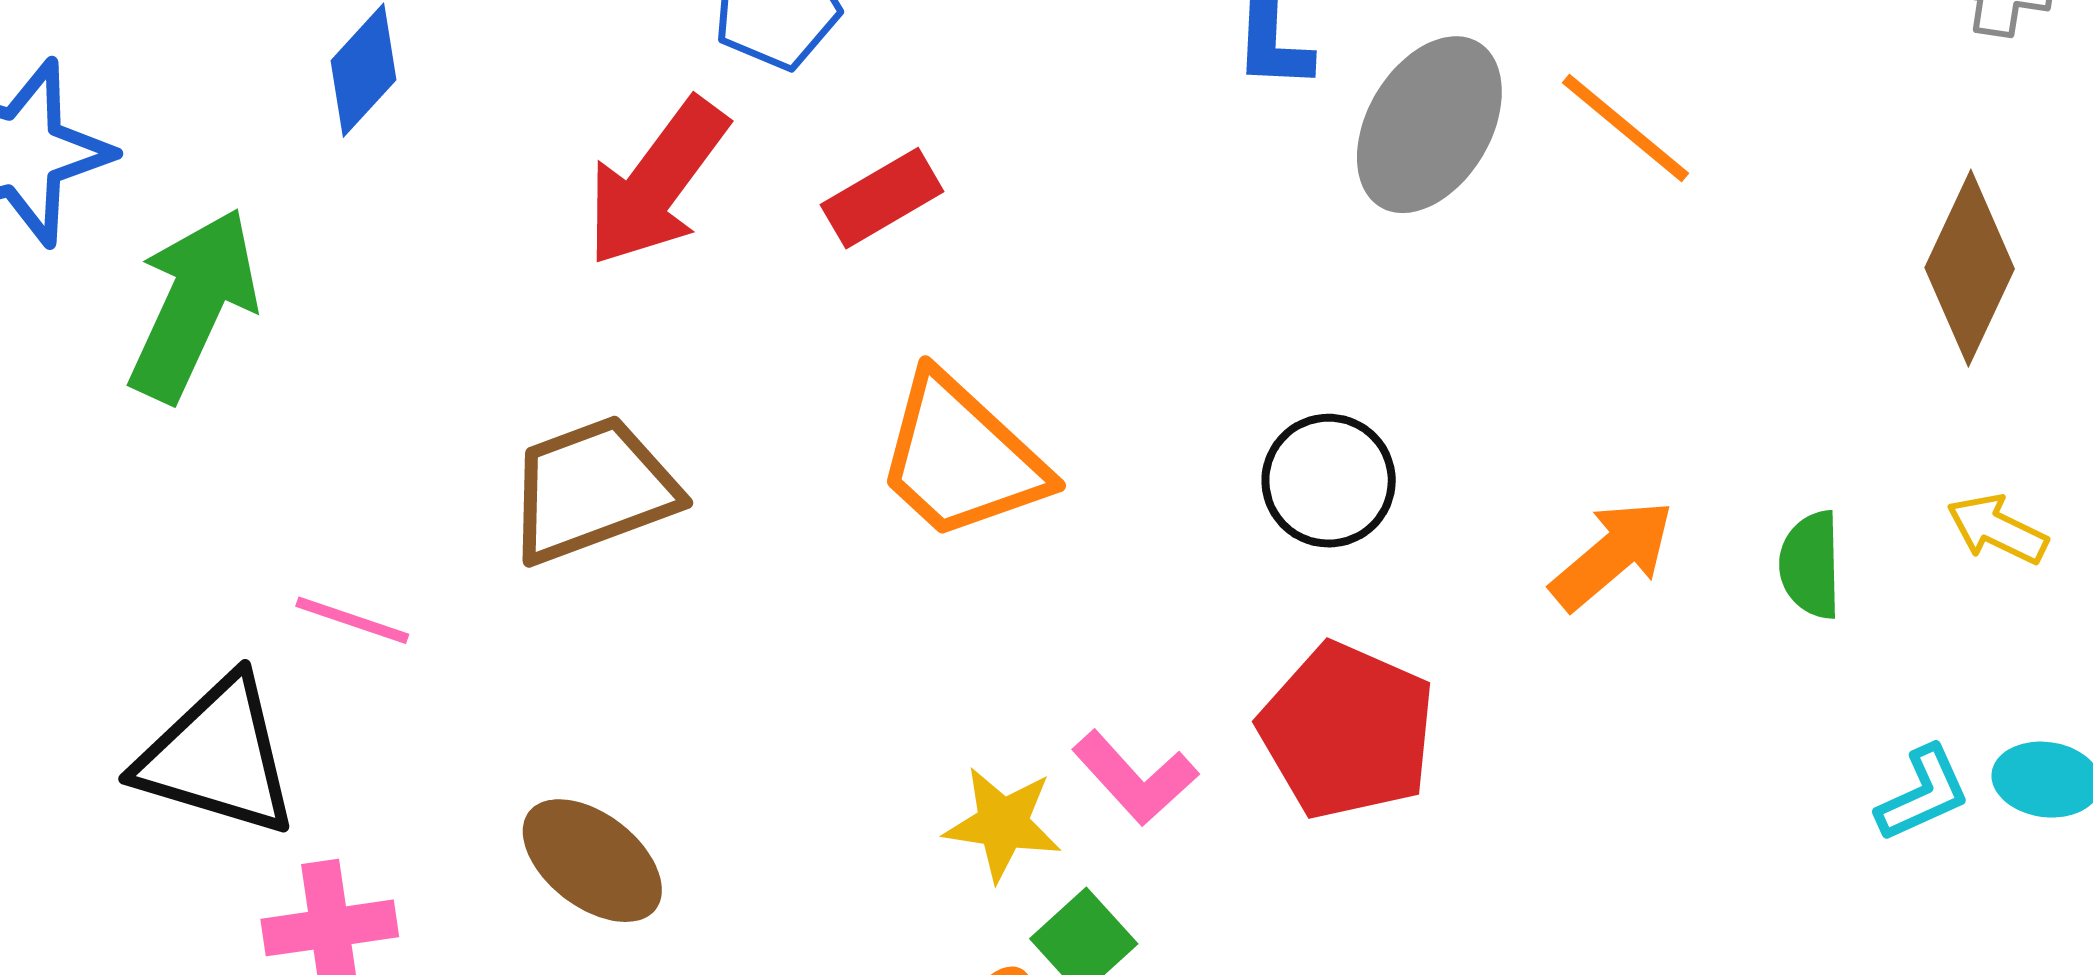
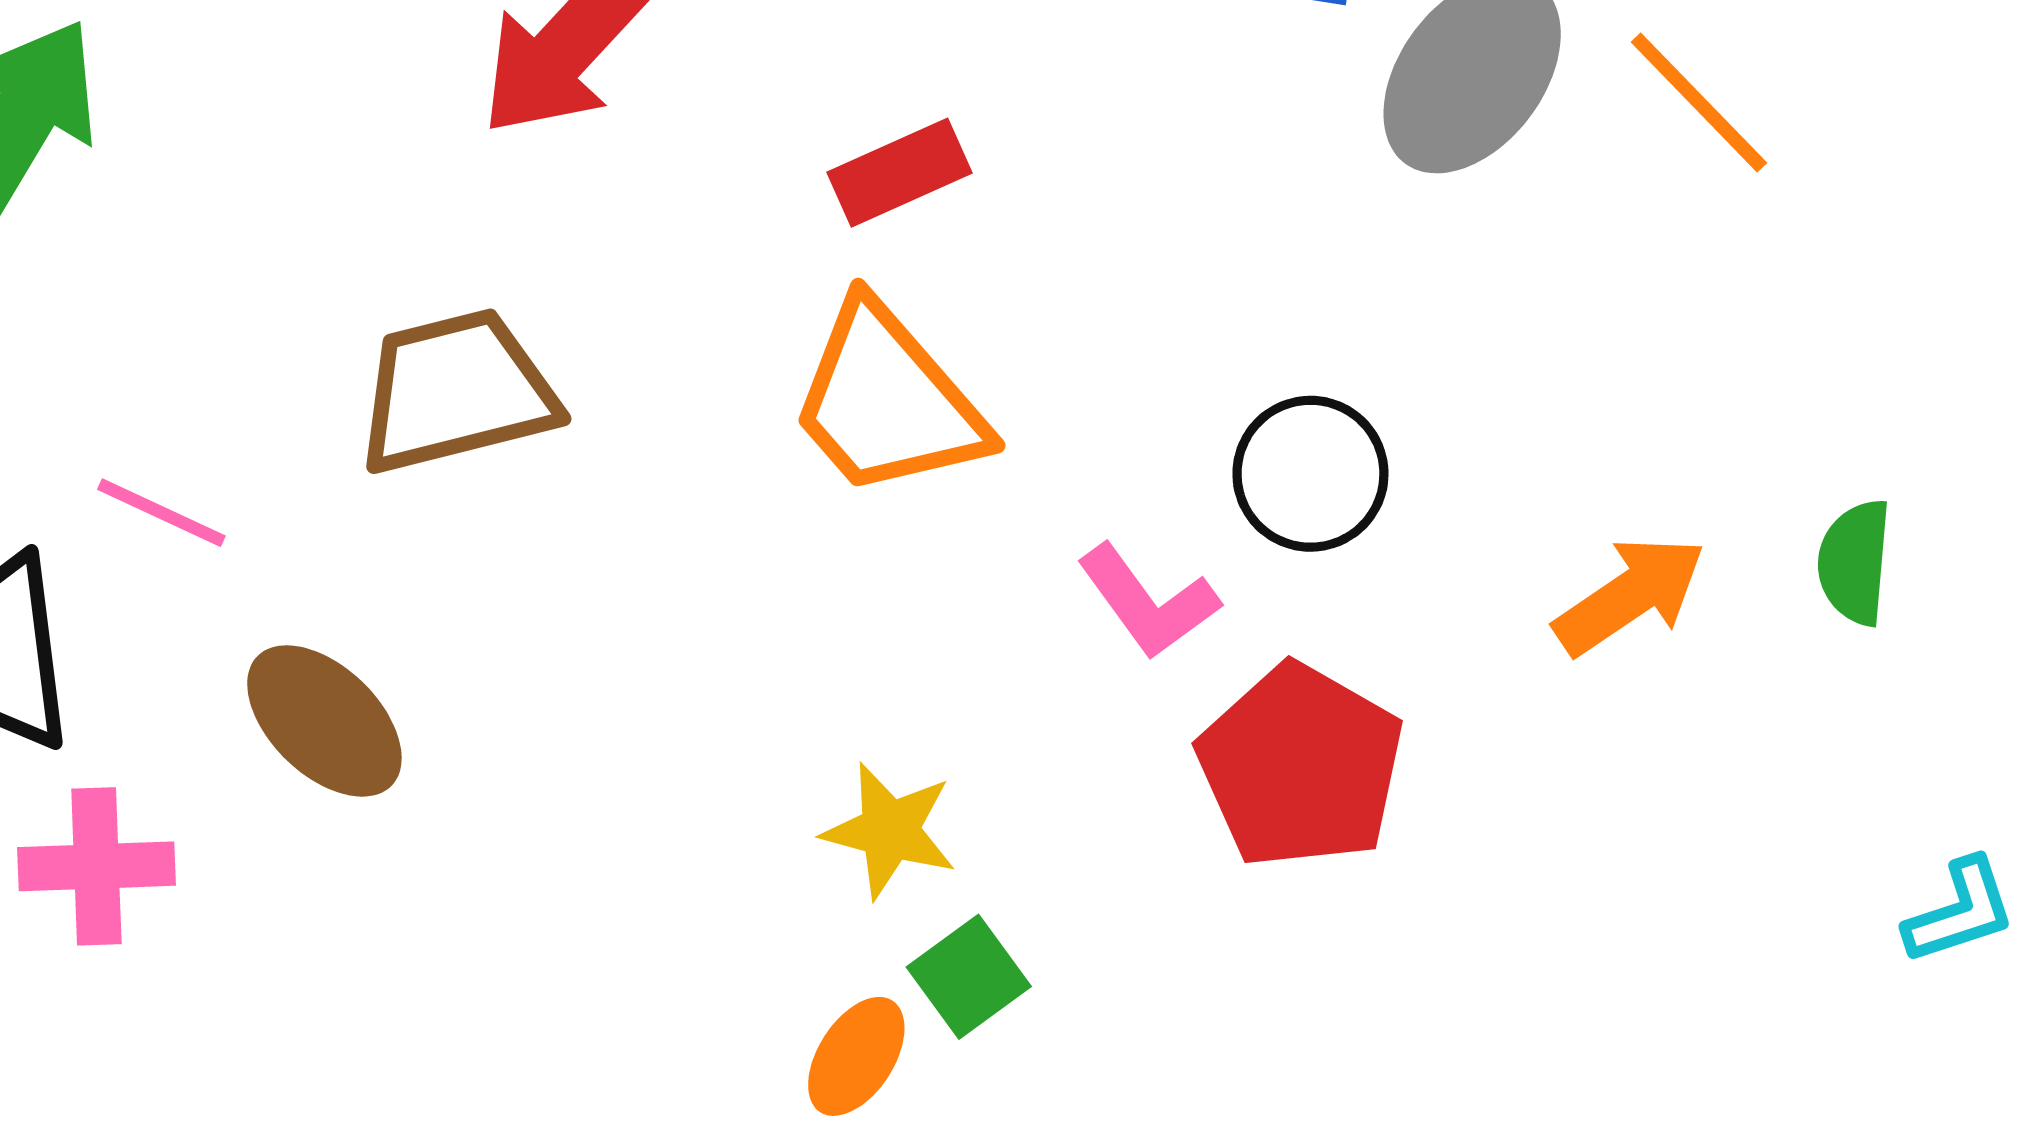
red rectangle: (882, 198) -> (900, 173), moved
green semicircle: (1811, 565) -> (1855, 562), moved
pink L-shape: (1135, 778) -> (1148, 602), moved
brown ellipse: (592, 861) -> (324, 721), moved

